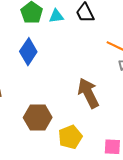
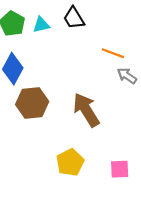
brown hexagon: (38, 117) -> (32, 103), moved

